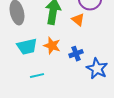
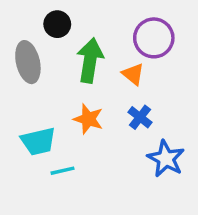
cyan trapezoid: (27, 47) -> (38, 141), moved
blue cross: (76, 54) -> (140, 117), moved, turned -32

